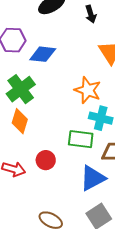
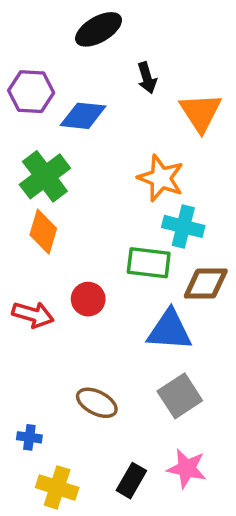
black arrow: (91, 14) -> (147, 78), moved
blue triangle: (93, 178) -> (169, 330), turned 32

